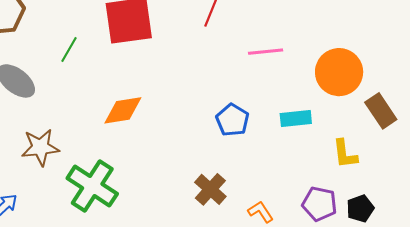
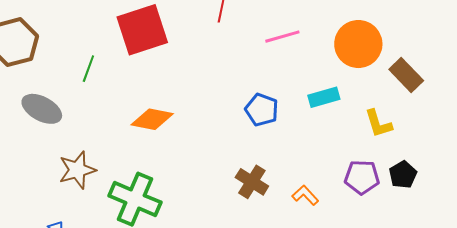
orange diamond: (123, 110) -> (152, 119), turned 30

